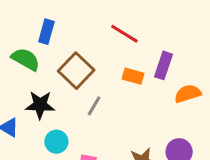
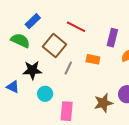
blue rectangle: (46, 32) -> (33, 21), turned 35
red line: (124, 34) -> (76, 27), moved
orange rectangle: (133, 76) -> (93, 59), moved

